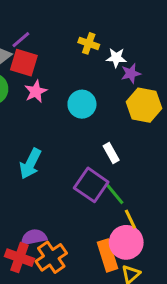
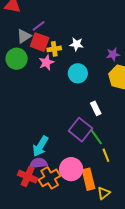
yellow cross: (89, 43) -> (54, 49), moved, turned -32
white star: (116, 58) -> (77, 44), moved
cyan arrow: (30, 164) -> (40, 146), moved
pink circle: (126, 242) -> (71, 169), moved

